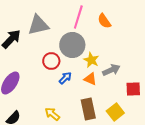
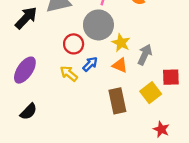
gray arrow: (111, 70) -> (145, 55), turned -42
yellow square: (115, 112) -> (151, 93), moved
yellow arrow: (52, 114) -> (69, 74), moved

